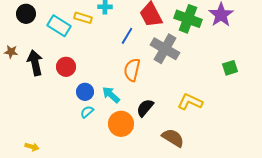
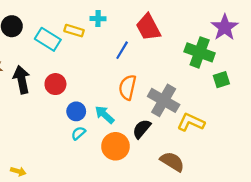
green cross: (188, 19) -> (200, 52), moved
gray cross: (165, 49) -> (164, 100), moved
green square: (230, 68) -> (221, 80), moved

